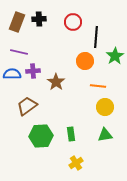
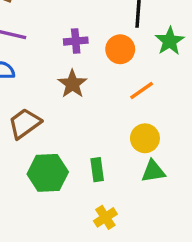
purple cross: (33, 71) -> (76, 41), moved
orange line: (98, 86) -> (142, 90), turned -42
yellow circle: (105, 107) -> (145, 138), moved

